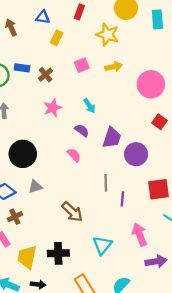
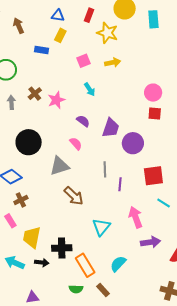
red rectangle: (79, 12) -> (89, 15), moved
blue triangle: (43, 17) -> (58, 16), moved
blue rectangle: (22, 68) -> (41, 50), moved
brown cross: (45, 75) -> (35, 94), moved
pink circle: (151, 84) -> (153, 93), moved, size x0.7
cyan arrow: (90, 106) -> (90, 89), moved
red square: (159, 122) -> (155, 113), turned -32
gray triangle: (35, 187) -> (59, 166), moved, size x1.5
black cross: (58, 253) -> (62, 248), moved

